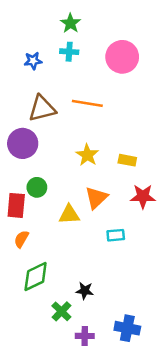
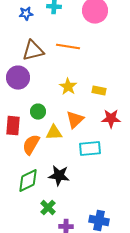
green circle: (37, 187) -> (38, 112), moved
cyan rectangle: (116, 235) -> (90, 149), size x1.5
orange semicircle: (21, 239) -> (31, 145), moved, size x1.5
black star: (85, 291) -> (59, 176), moved, size x1.5

